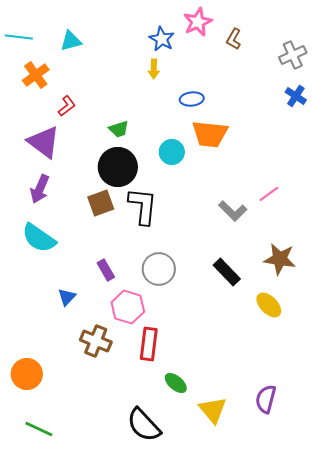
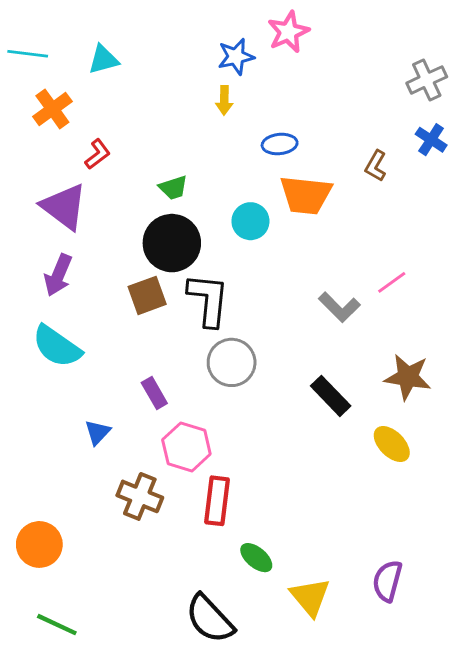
blue star: (162, 39) -> (236, 57), turned 30
brown L-shape: (234, 39) -> (376, 166), moved
gray circle: (159, 269) -> (232, 362), moved

